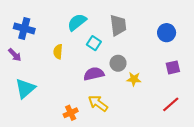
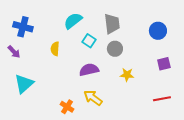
gray circle: (118, 63) -> (115, 49), moved
red line: (171, 104) -> (162, 99), turned 30
orange cross: (71, 113) -> (67, 107), turned -32

